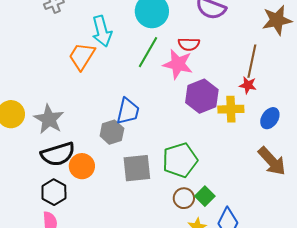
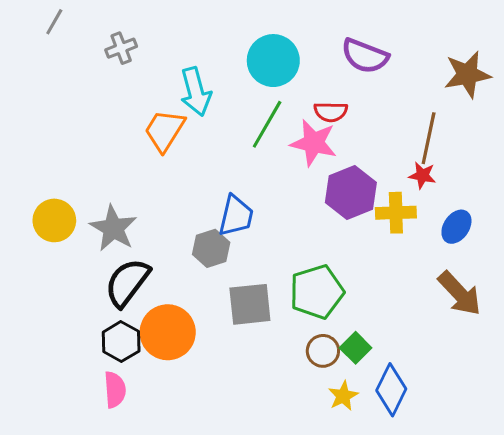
black semicircle: (58, 154) -> (127, 283), turned 144
orange circle: (82, 166) -> (168, 332), moved, size x1.4

